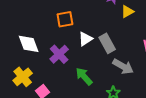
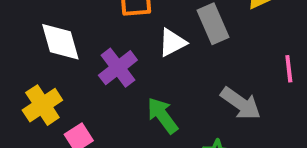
gray rectangle: (107, 43) -> (213, 24), moved

